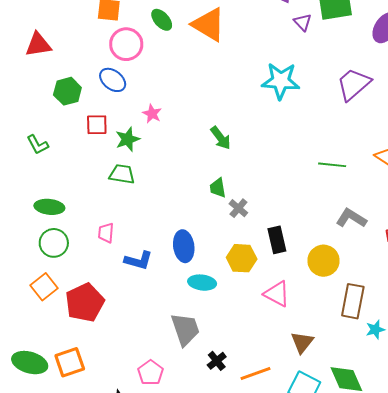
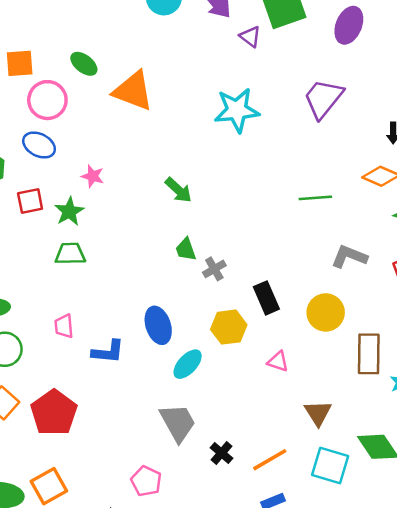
orange triangle: (209, 25) -> (133, 91), moved
gray cross: (238, 208) -> (214, 269), turned 30
cyan ellipse: (202, 283) -> (188, 364), turned -44
pink triangle: (277, 294) -> (278, 361), size x0.7

